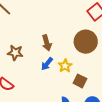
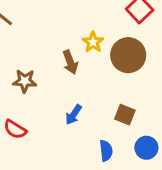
blue arrow: (47, 64) -> (73, 115), moved
yellow star: (65, 66) -> (93, 42), moved

